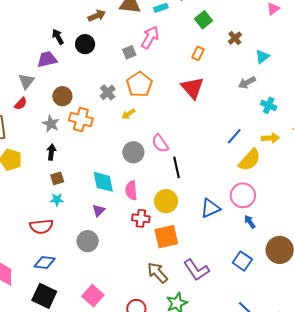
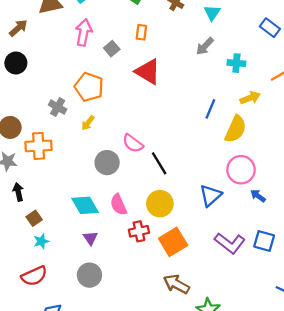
gray square: (129, 52) -> (112, 49), moved
purple L-shape: (196, 270) -> (230, 243), moved

